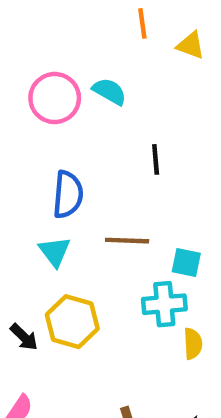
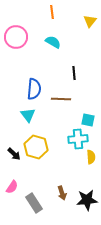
orange line: (142, 23) -> (52, 12), moved
yellow triangle: (191, 45) -> (90, 21), turned 48
pink circle: (55, 98) -> (16, 37), moved
brown line: (127, 241) -> (61, 99), moved

